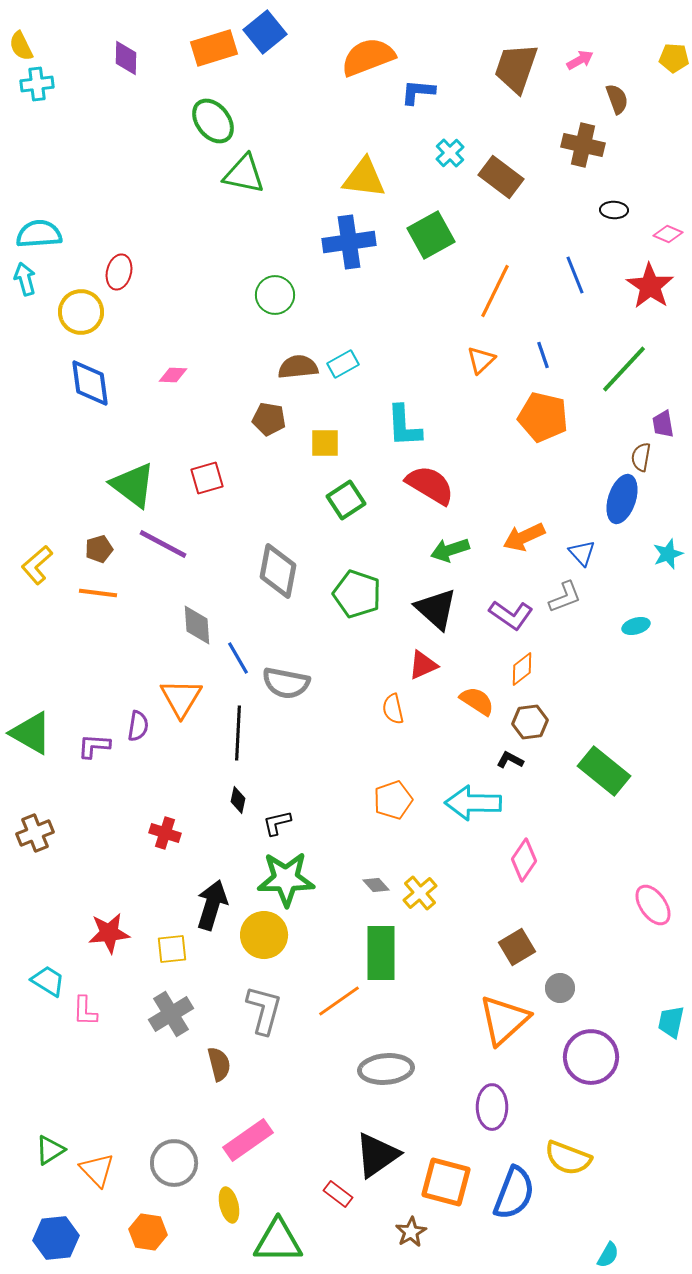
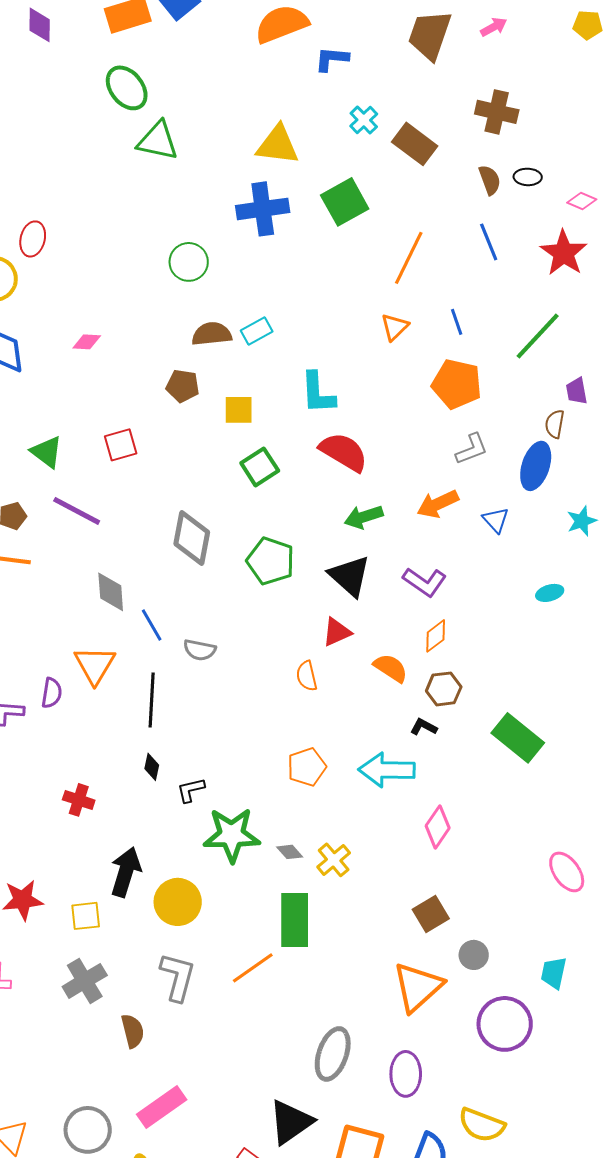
brown semicircle: (617, 99) -> (490, 180), moved
green triangle: (133, 485) -> (47, 452), size x0.7
gray L-shape: (565, 597) -> (472, 449), moved
gray semicircle: (286, 683) -> (200, 650), size x0.7
green star: (286, 879) -> (232, 835), moved
cyan trapezoid: (671, 1022) -> (554, 973), moved
gray ellipse: (386, 1069) -> (333, 1054), moved, turned -66

